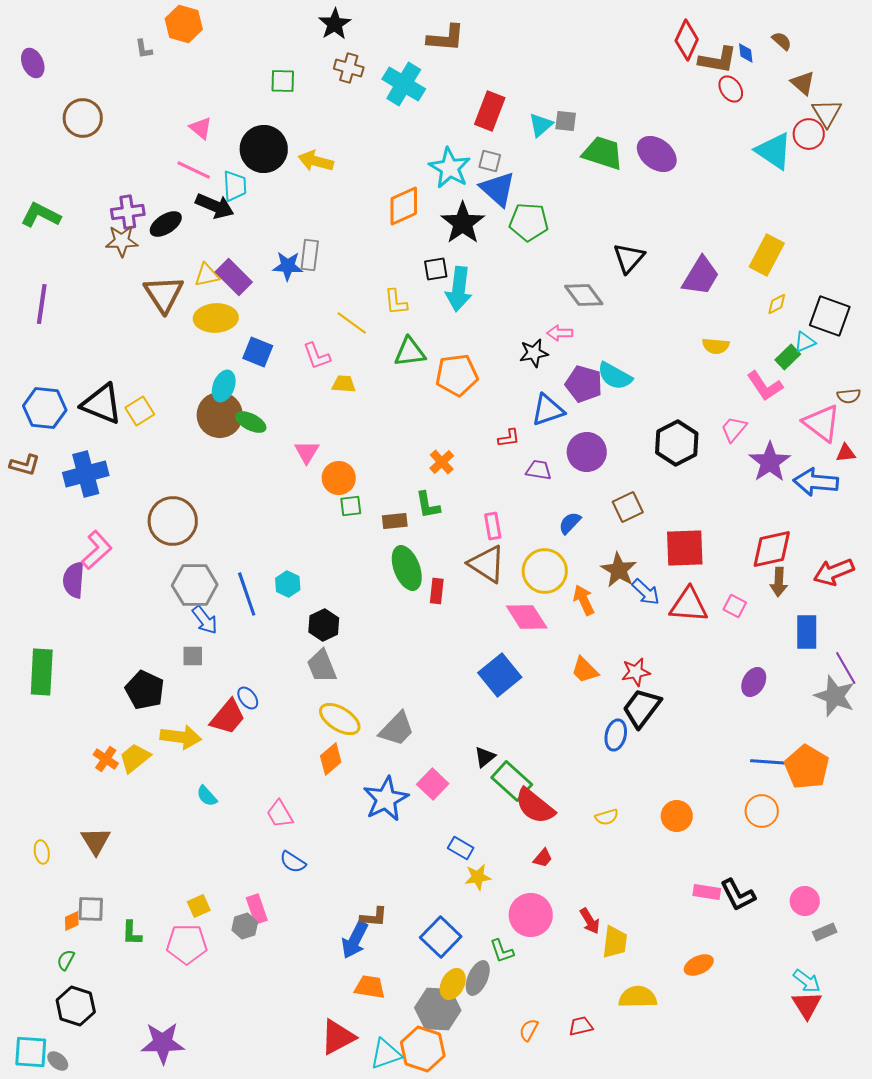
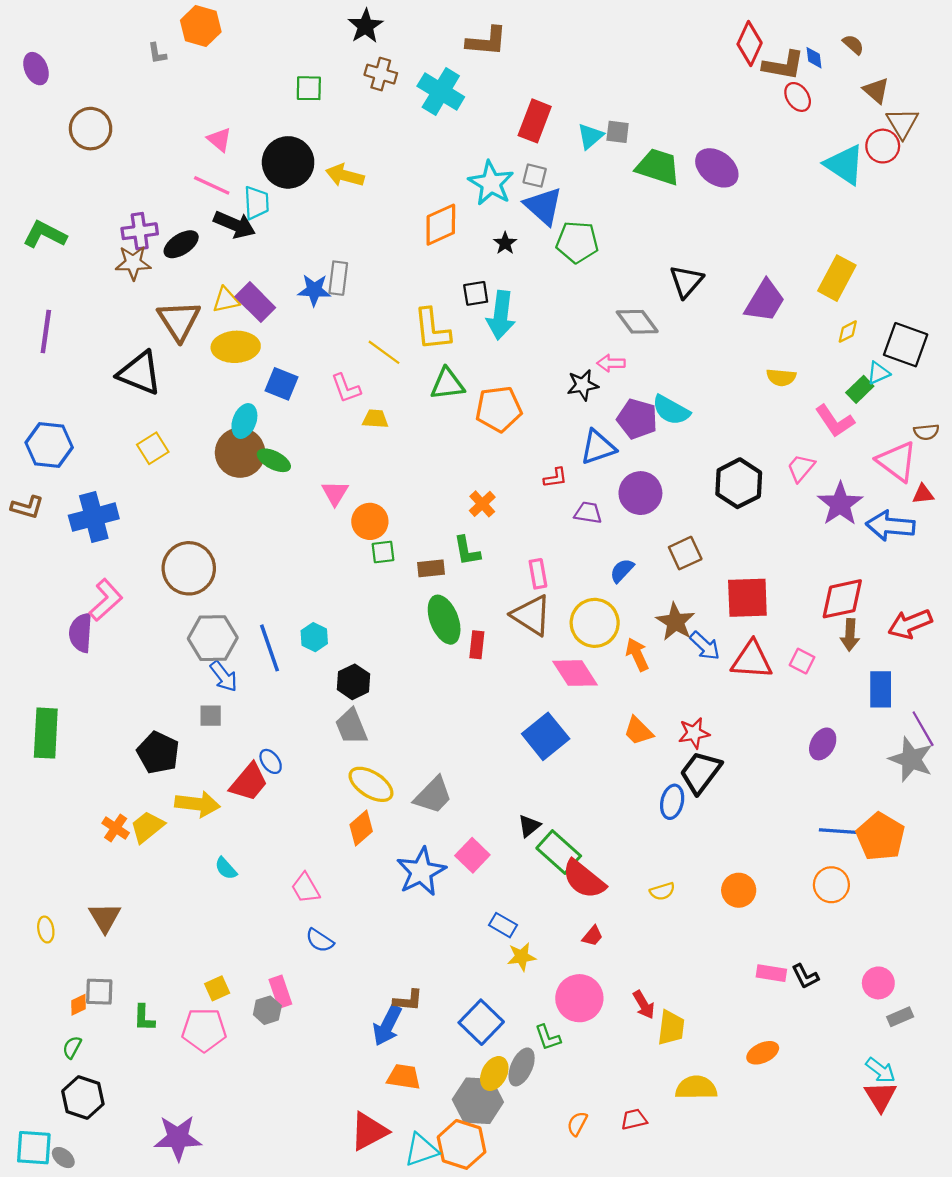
black star: (463, 223) -> (505, 243), size x0.5
yellow L-shape: (396, 302) -> (432, 329), size x1.5
black triangle: (102, 404) -> (140, 373), moved
black L-shape: (738, 895) -> (805, 976), size x0.7

